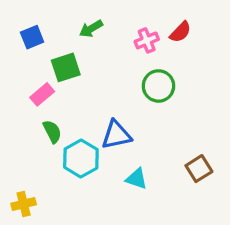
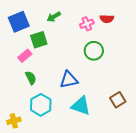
red semicircle: (180, 32) -> (107, 19), turned 48
blue square: (32, 37) -> (19, 22), size x1.5
cyan hexagon: (81, 158) -> (41, 105), moved
cyan triangle: (137, 179) -> (81, 106), size x1.5

